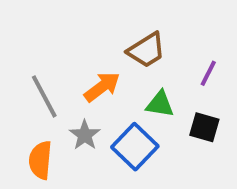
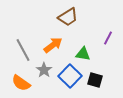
brown trapezoid: (146, 50) -> (68, 17), moved
black square: (204, 127) -> (95, 80), moved
orange semicircle: (40, 160) -> (21, 83), turned -60

